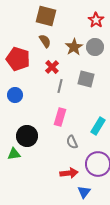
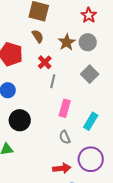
gray square: (86, 79) -> (90, 74), moved, turned 30
pink rectangle: (60, 117) -> (65, 108), moved
black circle: (27, 136) -> (20, 120), moved

